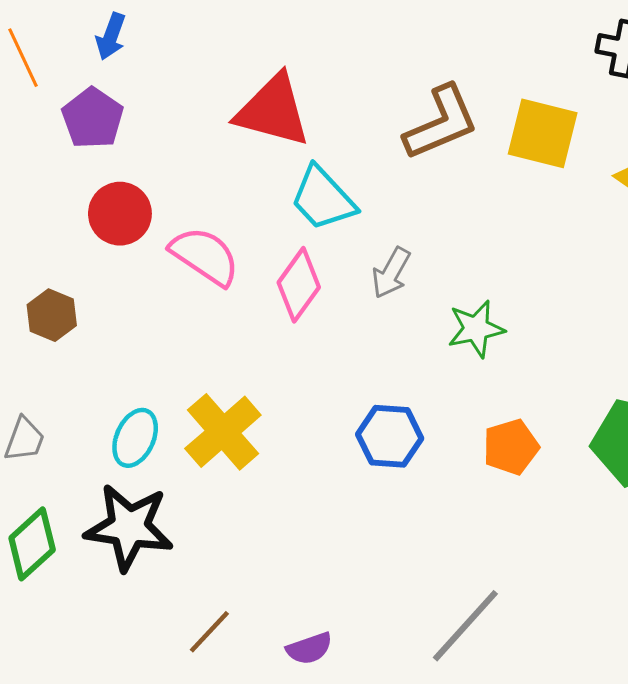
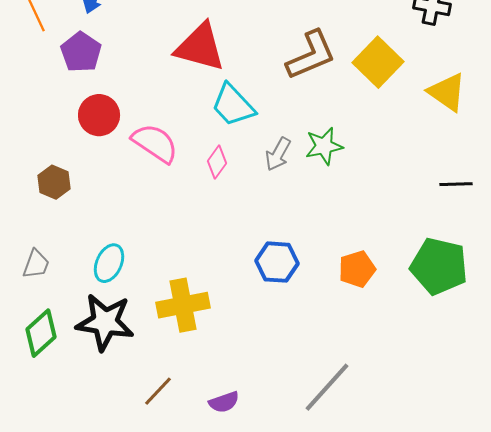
yellow square: (543, 133) -> (378, 62), turned 30
pink diamond: (299, 285) -> (217, 162), size x0.7
green star: (476, 329) -> (324, 146), moved
yellow cross: (223, 432) -> (183, 305), moved, turned 30

